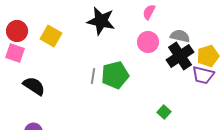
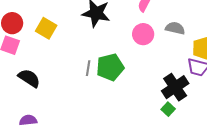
black cross: (180, 56) -> (175, 87), moved
green square: (164, 112) -> (168, 109), moved

